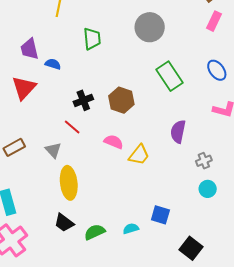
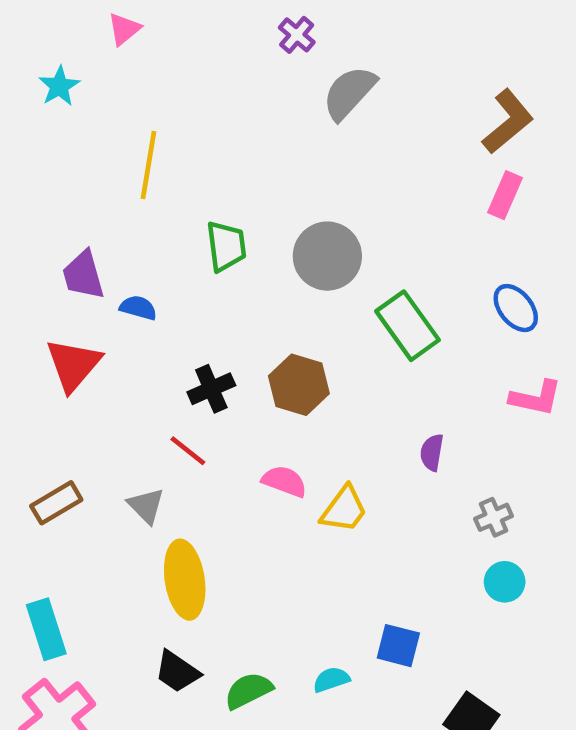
gray circle: (150, 27) -> (327, 256), moved
purple semicircle: (178, 132) -> (432, 452), size x0.7

